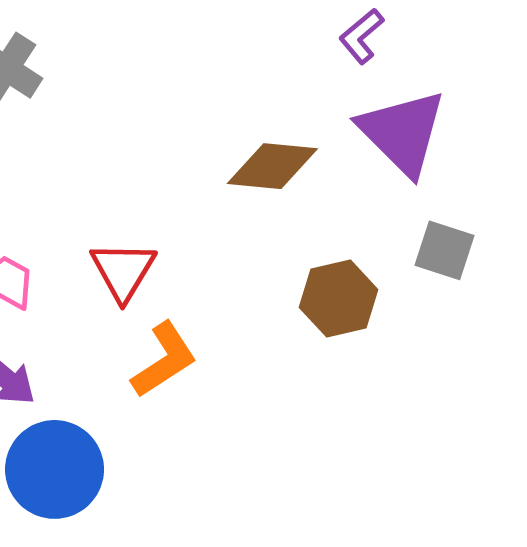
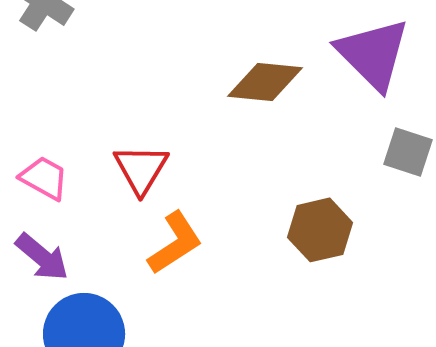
brown hexagon: (339, 299) -> (320, 230), moved

